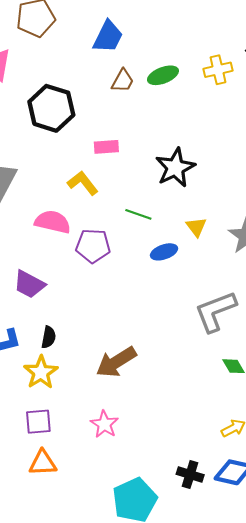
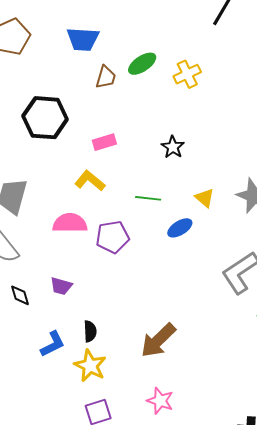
blue trapezoid: (108, 37) -> (83, 39), turned 80
yellow cross: (218, 70) -> (187, 74), moved
black star: (175, 168) -> (173, 147), size x0.6
purple trapezoid: (29, 284) -> (61, 286), size x0.7

